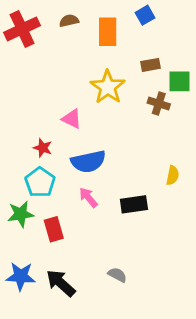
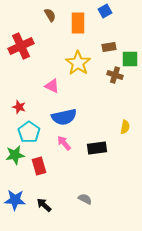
brown semicircle: (69, 21) -> (50, 15), turned 72
red cross: (22, 29) -> (21, 46), moved
red star: (43, 148) -> (19, 107), moved
black arrow: (61, 283) -> (44, 205), size x0.7

